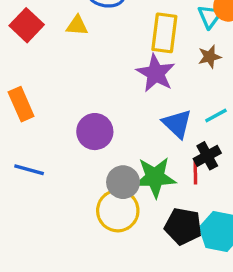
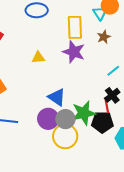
yellow triangle: (77, 26) -> (38, 58), moved
blue triangle: (177, 124) -> (57, 97), moved
purple circle: (95, 132) -> (48, 119), moved
black pentagon: (183, 226) -> (102, 122), moved

